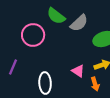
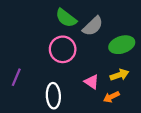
pink circle: (33, 35) -> (63, 49), moved
orange arrow: (95, 84) -> (111, 97), turned 80

